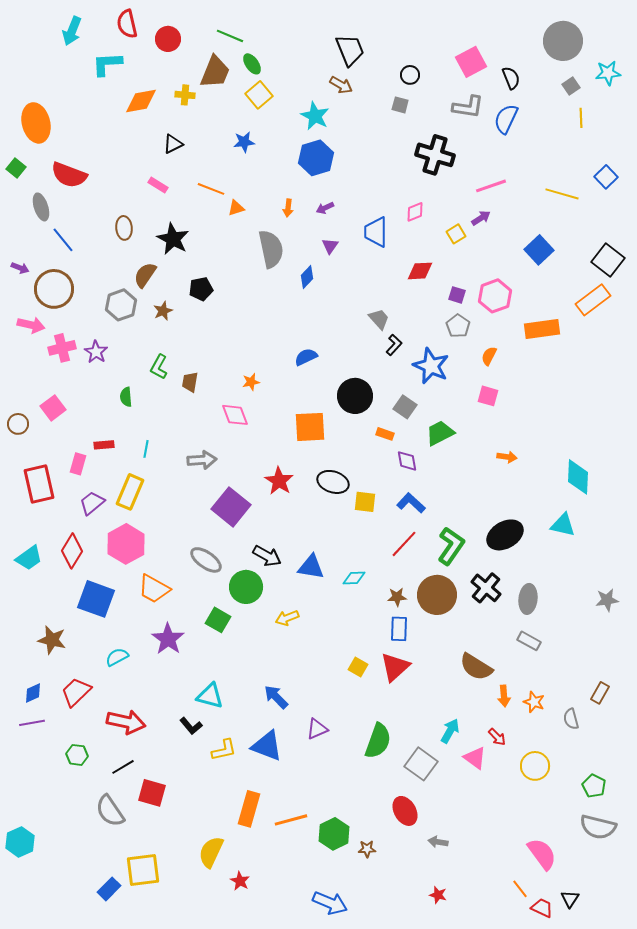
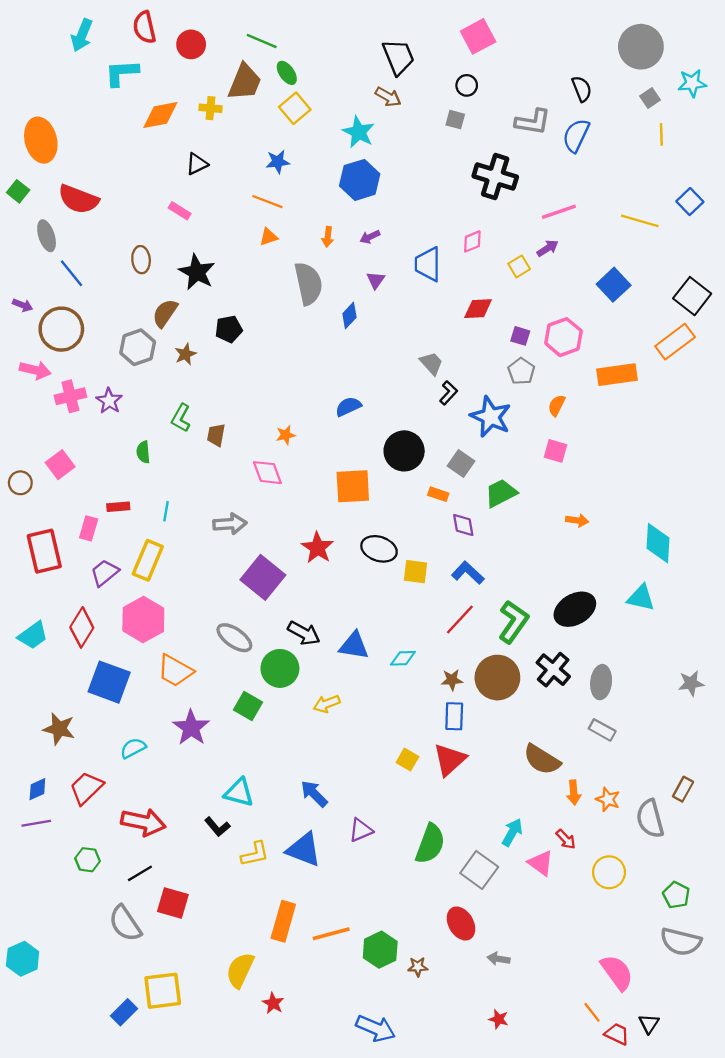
pink square: (471, 62) -> (478, 36), moved
orange line: (211, 189) -> (267, 202), moved
gray semicircle: (571, 719) -> (650, 819), size x1.6

